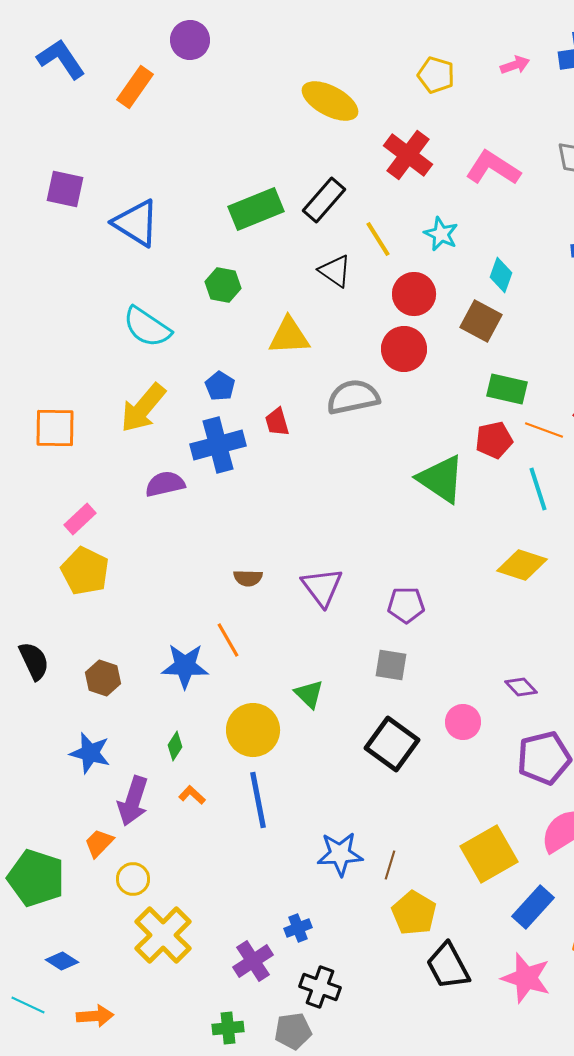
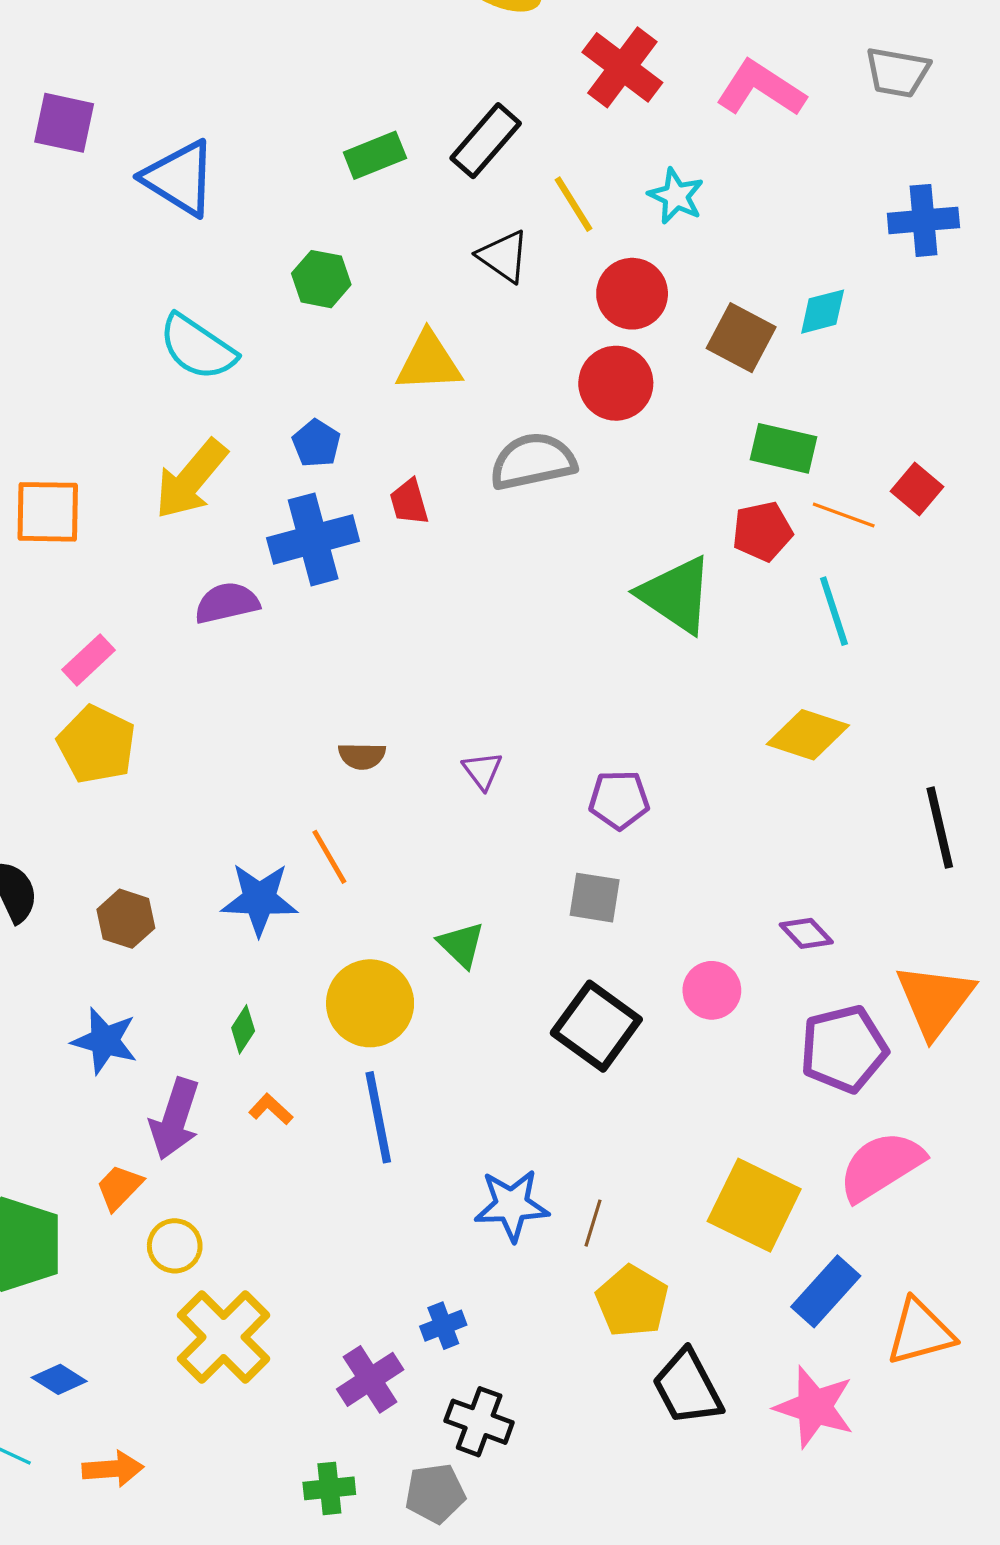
green rectangle: (256, 209) -> (375, 155), size x0.7
cyan diamond: (501, 275) -> (823, 312), moved, turned 56
purple triangle: (322, 587) -> (482, 771), size x0.6
yellow square: (489, 854) -> (754, 1205), turned -34

